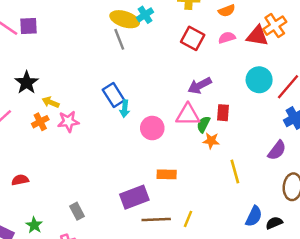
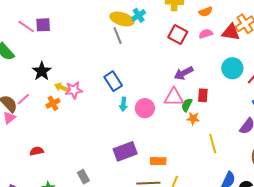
cyan arrow: (125, 109) -> (123, 104), moved
pink star: (68, 121) -> (74, 90), moved
orange rectangle: (167, 174) -> (158, 161), moved
purple rectangle: (134, 197) -> (125, 151), moved

